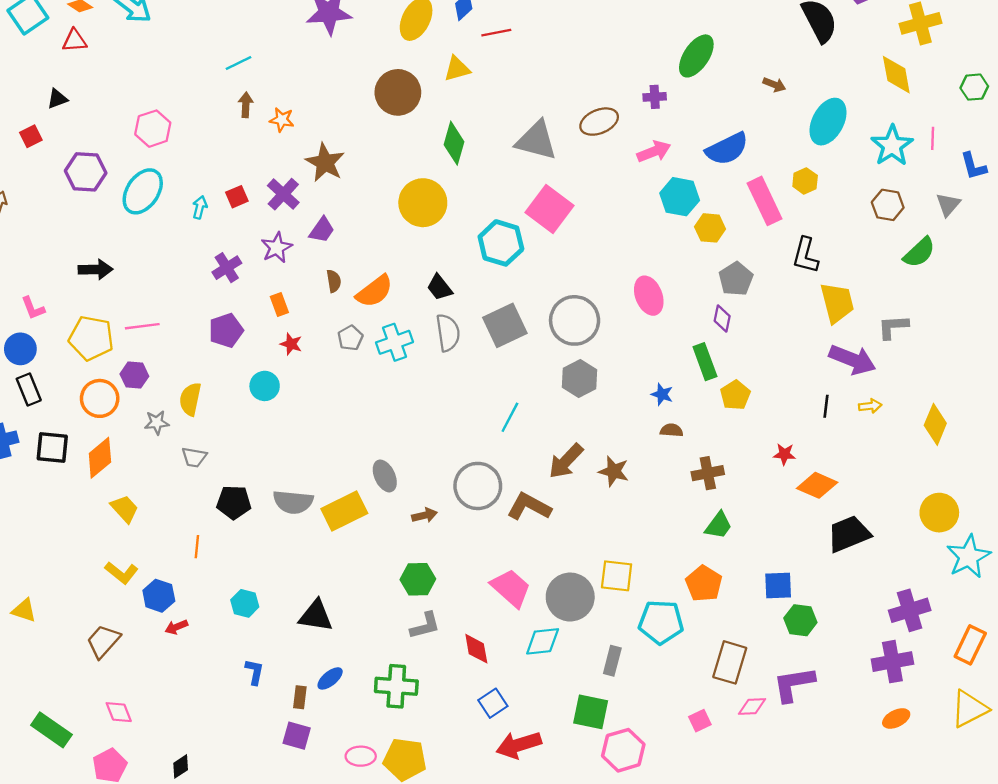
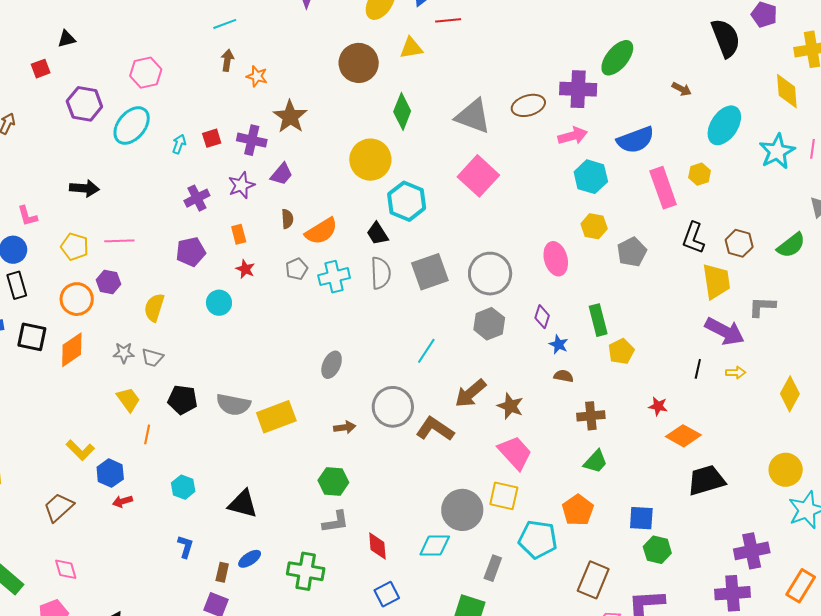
purple cross: (655, 97) -> (578, 89), size x1.8
purple cross: (283, 194) -> (252, 140), turned -36
brown hexagon: (888, 205) -> (739, 243), moved
yellow hexagon: (710, 228) -> (594, 226), moved
cyan hexagon: (501, 243) -> (407, 201), moved
purple diamond: (722, 318) -> (542, 317), moved
yellow pentagon: (91, 338) -> (75, 247), size x0.7
gray star: (157, 423) -> (124, 353), moved
gray ellipse: (385, 476) -> (332, 365), moved, turned 44
yellow trapezoid: (125, 509) -> (128, 399), moved
pink trapezoid: (511, 588) -> (515, 453), moved

